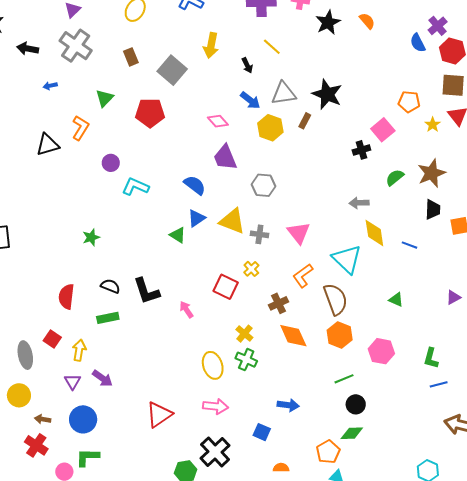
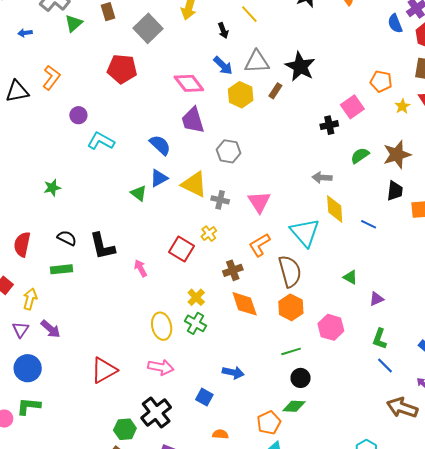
green triangle: (104, 98) -> (74, 23), moved
pink diamond: (218, 121) -> (189, 83), size x1.4
purple triangle: (453, 297) -> (376, 299), moved
blue line: (439, 384) -> (385, 366), turned 54

